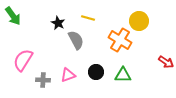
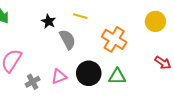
yellow circle: (139, 21) -> (155, 21), moved
black circle: (96, 72) -> (89, 73), size x1.5
gray cross: (43, 80) -> (33, 82), turned -32

